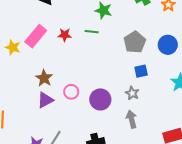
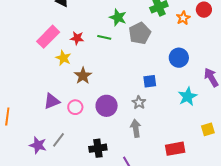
gray pentagon: (135, 42) -> (140, 33), moved
yellow star: (13, 47) -> (63, 58), moved
brown star: (44, 78) -> (83, 76), moved
pink circle: (71, 92) -> (75, 107), moved

